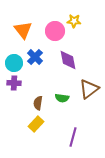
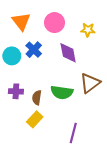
yellow star: (74, 21) -> (88, 30), moved
purple cross: (14, 83) -> (16, 91), moved
green semicircle: (62, 98) -> (62, 92), size x1.5

